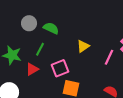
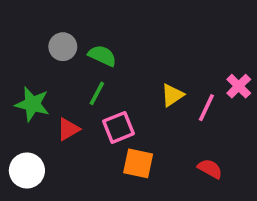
yellow triangle: (83, 46) -> (172, 95), moved
green line: (40, 49) -> (97, 93), moved

